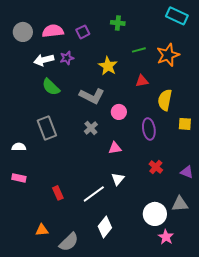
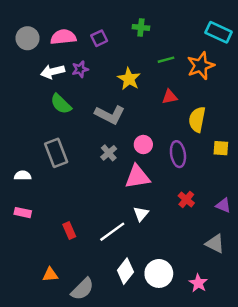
cyan rectangle: (177, 16) -> (219, 32), moved
pink circle: (119, 112) -> (143, 145), moved
pink triangle: (115, 148) -> (137, 177), size x1.6
gray triangle: (180, 204) -> (215, 244), turned 30
white circle: (155, 214) -> (159, 273), moved

